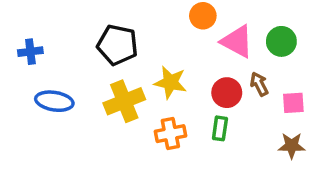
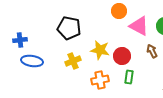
blue cross: (30, 52) -> (20, 40), moved
red circle: (227, 93) -> (122, 56), moved
yellow cross: (124, 101) -> (73, 61), size x0.7

